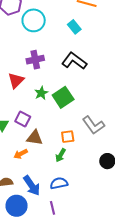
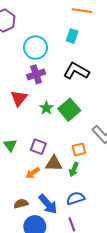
cyan circle: (34, 20) -> (36, 48), moved
cyan rectangle: (74, 27) -> (72, 36), turned 64
purple square: (23, 119) -> (38, 147), moved
brown triangle: (35, 138) -> (54, 163), moved

